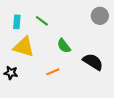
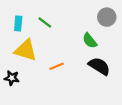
green semicircle: (64, 46) -> (90, 41), moved
orange line: (53, 72) -> (57, 66), moved

